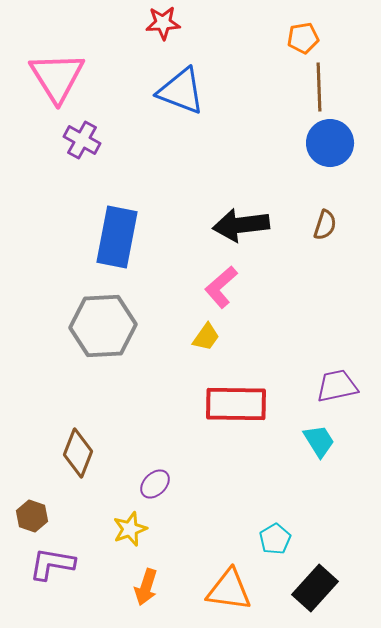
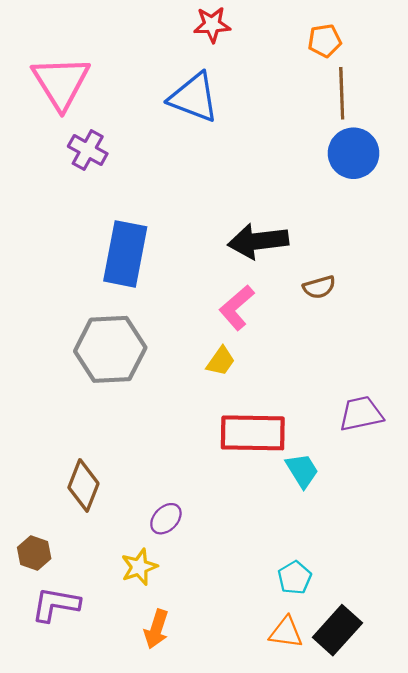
red star: (163, 23) -> (212, 25), moved
brown semicircle: (325, 225) -> (319, 287), moved, turned 56
cyan trapezoid: (319, 441) -> (302, 470), moved
orange triangle: (229, 590) -> (286, 632), moved, size x0.7

